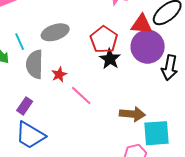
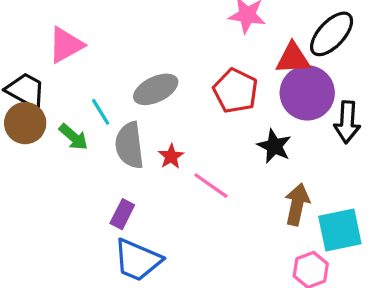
black star: (110, 59) -> (274, 146), moved
brown arrow: (132, 114) -> (297, 204), turned -75

